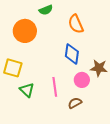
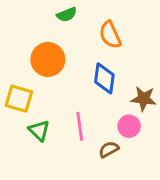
orange circle: (25, 31) -> (48, 59), moved
pink circle: (82, 80) -> (129, 126), moved

